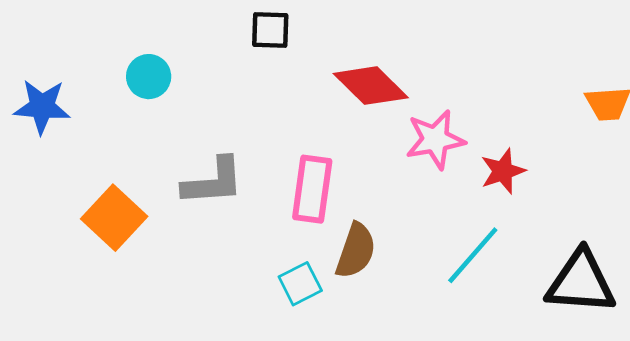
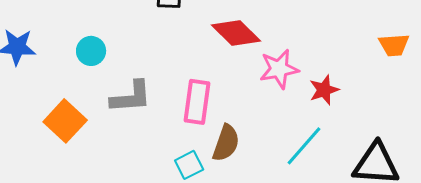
cyan circle: (149, 77) -> (91, 51), moved

